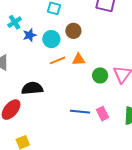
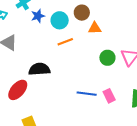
orange triangle: (79, 59) -> (95, 28), moved

